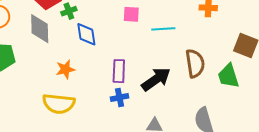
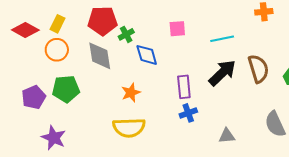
pink square: (131, 14) -> (177, 29), moved
black arrow: (156, 79) -> (222, 73), moved

